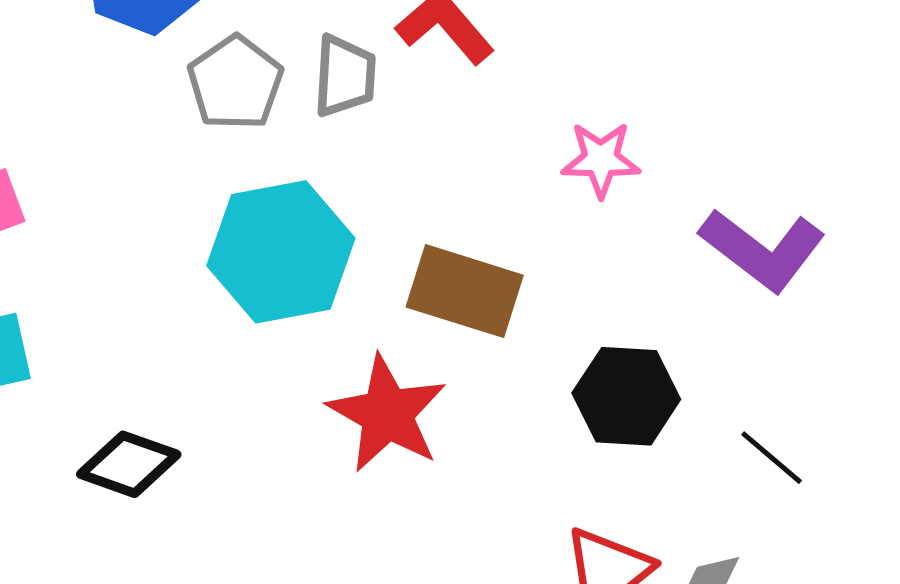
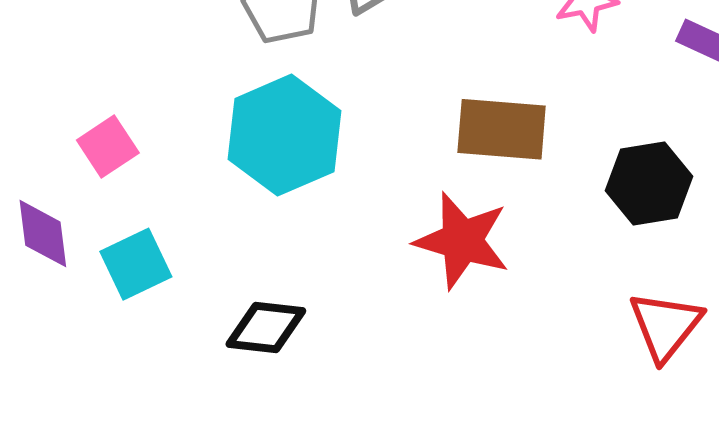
cyan hexagon: (281, 252) -> (284, 135), moved

